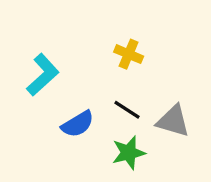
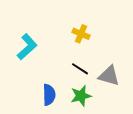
blue semicircle: (78, 124) -> (49, 95), moved, turned -60

